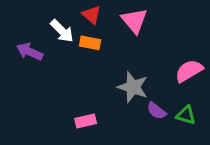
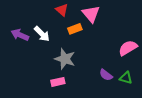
white arrow: (62, 31) -> (42, 34), moved
orange rectangle: (90, 43) -> (75, 29), moved, turned -32
gray star: (133, 87) -> (65, 59), moved

